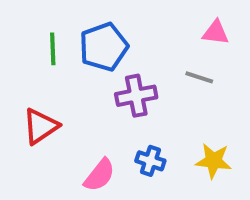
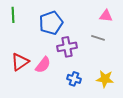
green line: (53, 49) -> (13, 15), moved
pink semicircle: (100, 175) -> (43, 65), moved

